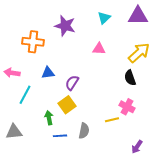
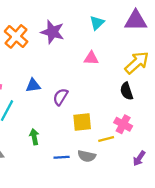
orange cross: (33, 42) -> (16, 36), moved, turned 35
yellow square: (67, 105) -> (82, 122), moved, turned 30
gray semicircle: (84, 131) -> (87, 156), moved, turned 91
blue line: (60, 136) -> (62, 157), moved
purple arrow: (137, 147) -> (139, 158), moved

